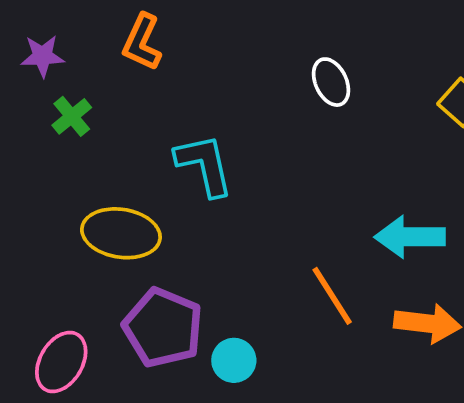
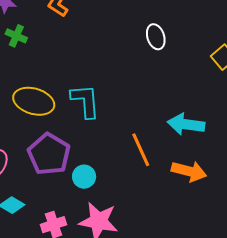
green cross: (72, 116) -> (16, 36), turned -35
cyan L-shape: (204, 165) -> (85, 101), moved

